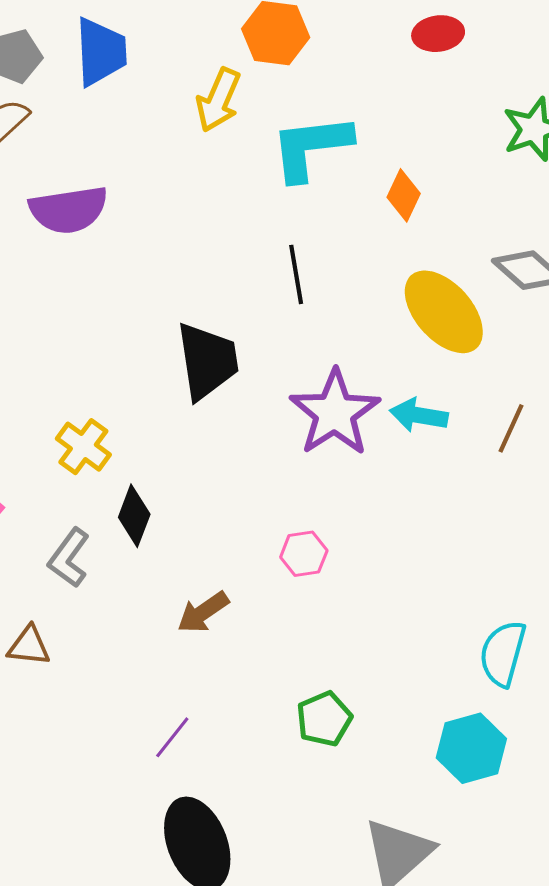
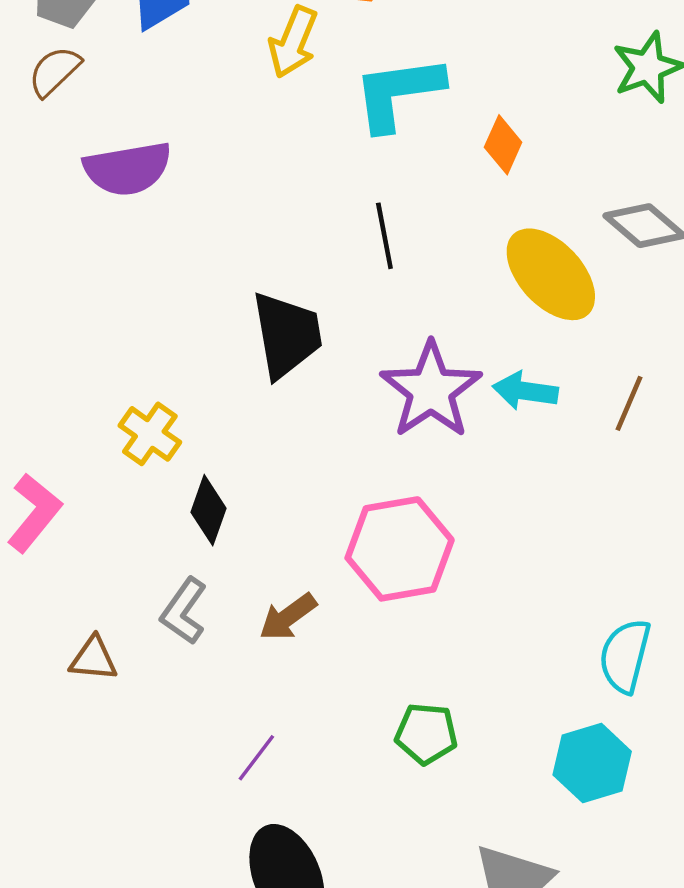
pink hexagon: (304, 554) -> (400, 549), size x2.0
gray L-shape: (69, 558) -> (184, 611), moved
green pentagon: (324, 719) -> (426, 734), turned 30

